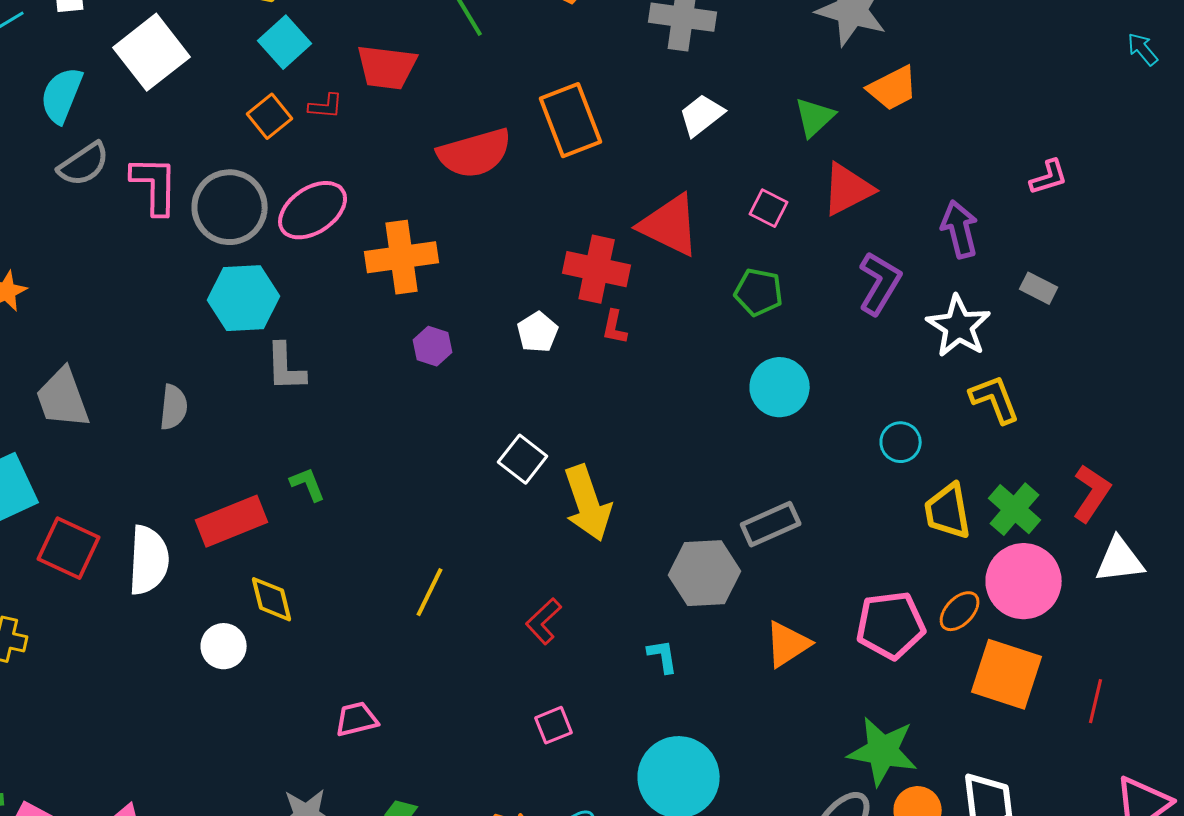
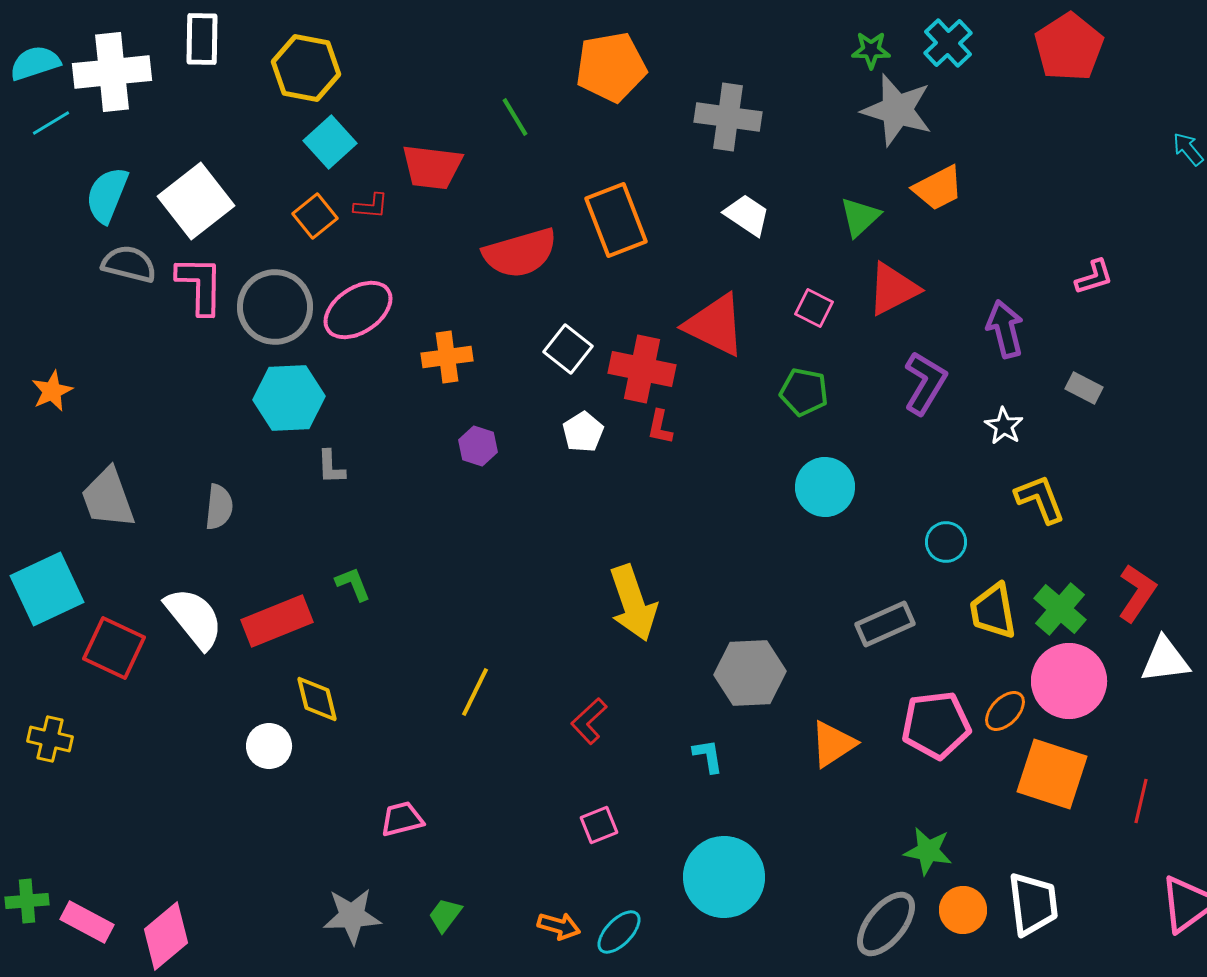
white square: (152, 52) -> (196, 201), moved
white trapezoid: (702, 115) -> (747, 215), turned 72
gray semicircle: (84, 164) -> (129, 264), turned -132
orange cross: (402, 257) -> (447, 357), size x0.7
white star: (959, 326) -> (1004, 426), size x0.6
gray L-shape: (286, 367) -> (331, 467), size x0.7
white square: (523, 459) -> (568, 349), moved
gray rectangle: (771, 524) -> (885, 624), moved
white semicircle: (149, 560) -> (194, 618), moved, turned -42
green star: (883, 751) -> (928, 851), size x0.7

